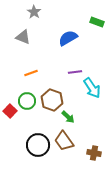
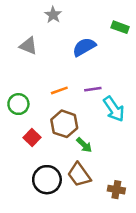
gray star: (34, 12) -> (53, 15), moved
orange line: (31, 73) -> (59, 90), moved
green circle: (27, 101) -> (18, 104), moved
red square: (10, 111) -> (32, 137), moved

